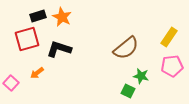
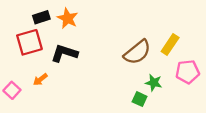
yellow rectangle: (169, 37) -> (170, 45), moved

